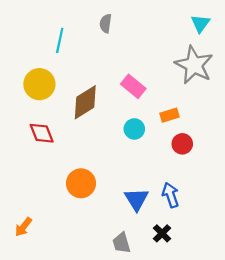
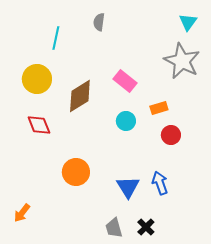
black cross: (162, 233) -> (146, 227), moved

